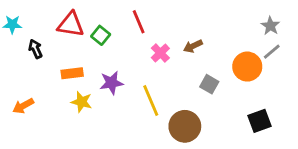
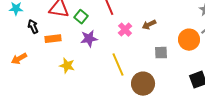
orange rectangle: (72, 73) -> (53, 39), moved
purple star: (111, 83) -> (89, 39), moved
gray square: (209, 84) -> (161, 53), turned -32
orange arrow: (23, 106) -> (19, 59), moved

